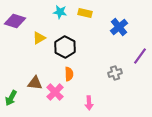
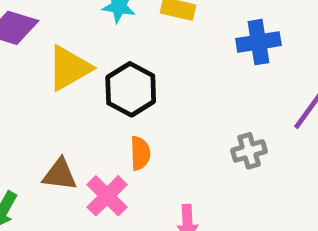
blue cross: (119, 27) -> (258, 42), turned 30
yellow triangle: (39, 38) -> (69, 68), size x1.5

